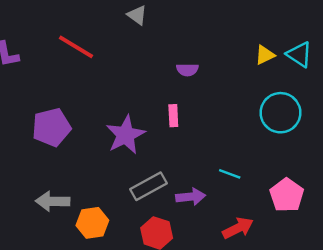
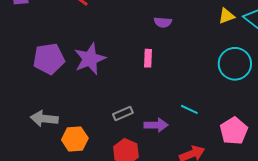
purple star: (126, 135) -> (90, 59), moved
gray rectangle: (149, 186) -> (123, 114), size x0.7

